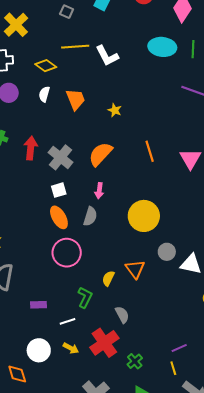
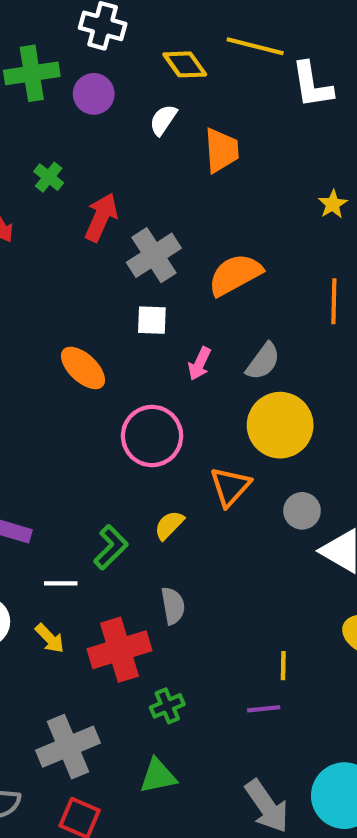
yellow star: (115, 110) -> (333, 204), moved
white square: (59, 190) -> (152, 320), moved
pink arrow: (99, 191) -> (200, 364), moved
gray semicircle: (90, 216) -> (263, 361), moved
orange ellipse: (59, 217) -> (83, 368), moved, turned -35
pink circle: (67, 253) -> (152, 436), moved
orange triangle: (135, 269) -> (230, 487), moved
yellow line: (173, 368) -> (283, 666), moved

